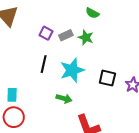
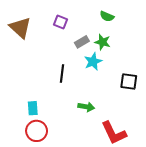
purple square: (46, 33) -> (61, 22), moved
cyan star: (72, 70) -> (93, 62), moved, size x0.7

